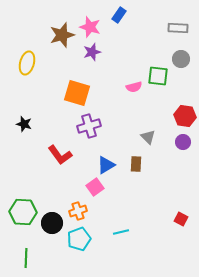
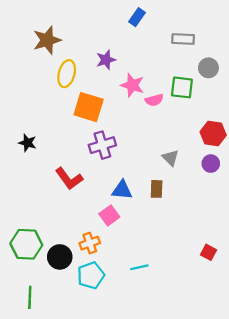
pink star: (90, 27) -> (132, 85), moved
gray rectangle: (178, 28) -> (183, 39), moved
brown star: (62, 35) -> (47, 40), moved
yellow ellipse: (27, 63) -> (67, 74), moved
blue triangle: (106, 165) -> (122, 190), turned 36

